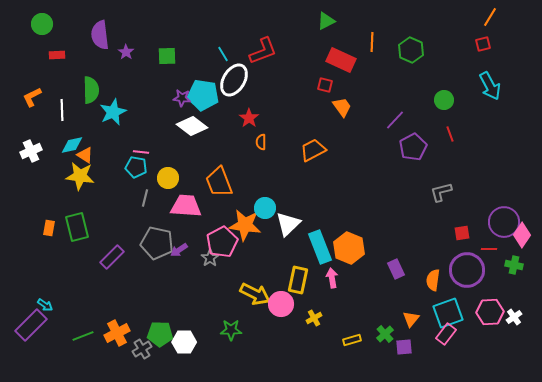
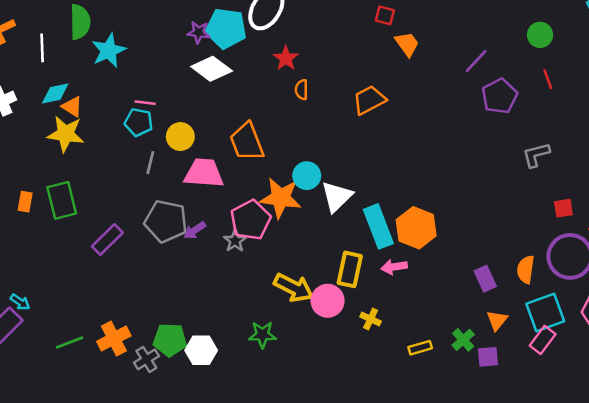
purple rectangle: (396, 269) -> (485, 279), moved
pink arrow: (332, 278) -> (394, 267), turned -90
yellow cross: (314, 318) -> (371, 319), turned -35

